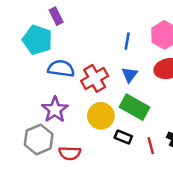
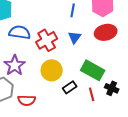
green rectangle: (135, 107) -> (93, 70), moved
black rectangle: (123, 137) -> (70, 87), turned -56

